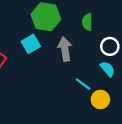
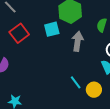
cyan line: (83, 84) -> (76, 82), moved

